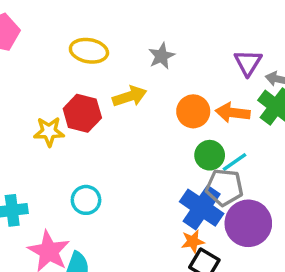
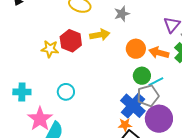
gray pentagon: (224, 187) -> (148, 96), turned -30

